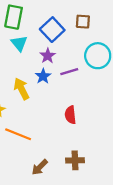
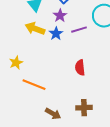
yellow arrow: (21, 89) -> (35, 29), moved, turned -42
brown arrow: (40, 167) -> (53, 114), turned -105

